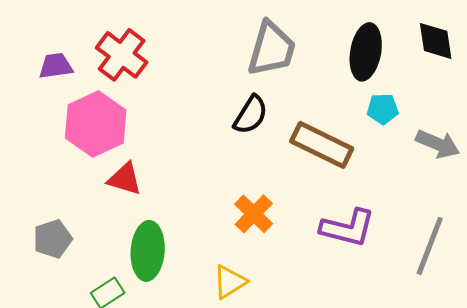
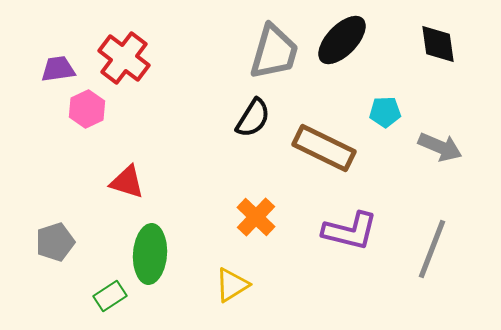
black ellipse: (366, 52) -> (342, 40), moved, turned 34
pink hexagon: (96, 124) -> (87, 109), moved, size x0.6

